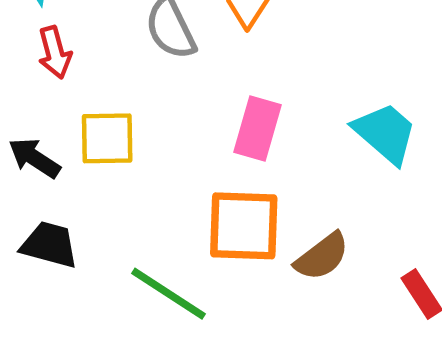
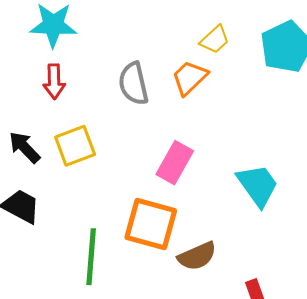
yellow square: (107, 138) -> (75, 146), turned -33
green line: (168, 294) -> (91, 257), turned 48

